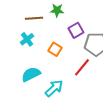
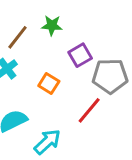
brown line: (34, 18) -> (18, 37), turned -48

